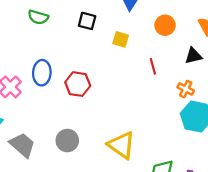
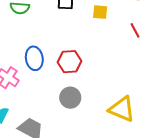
gray circle: (67, 141) -> (70, 98), moved

